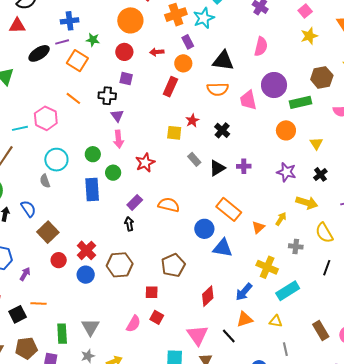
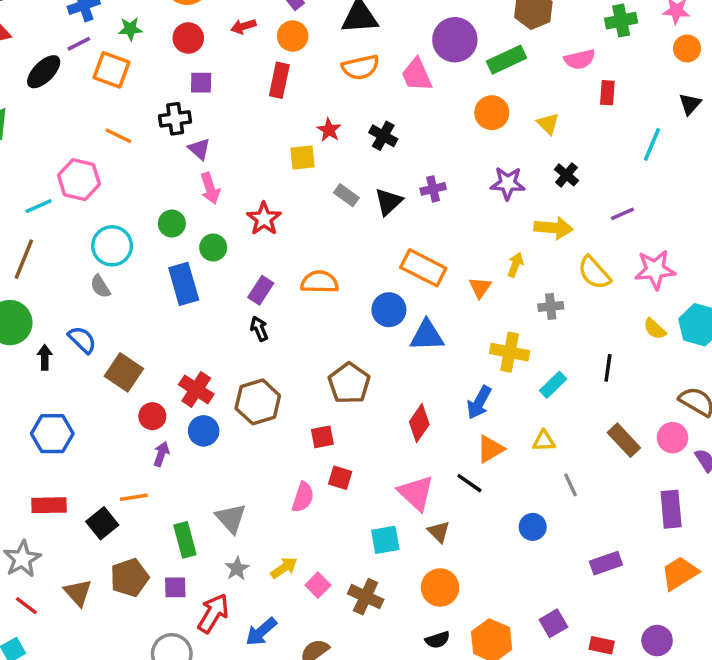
black line: (327, 268) -> (608, 368), moved
purple arrow: (25, 274) -> (161, 454), moved
cyan rectangle: (288, 291) -> (553, 385), size x0.7

